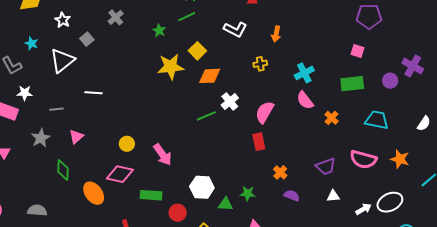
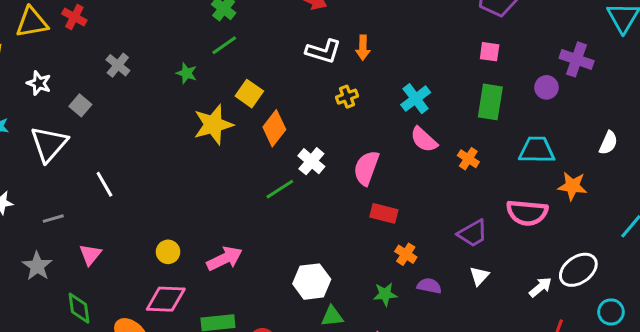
white L-shape: (235, 29) -> (323, 51), moved
orange diamond: (210, 76) -> (274, 128), turned -40
green rectangle: (352, 84) -> (490, 102), turned -65
white line: (93, 93) -> (104, 184), turned 66
red rectangle: (259, 142) -> (384, 213), moved, turned -54
pink arrow: (163, 155) -> (225, 259), turned -70
orange star: (400, 159) -> (572, 186), moved
white hexagon: (202, 187) -> (312, 282), moved
green star: (248, 193) -> (385, 294), moved
white triangle: (333, 196) -> (479, 276), moved, turned -32

